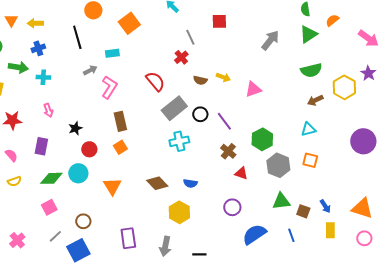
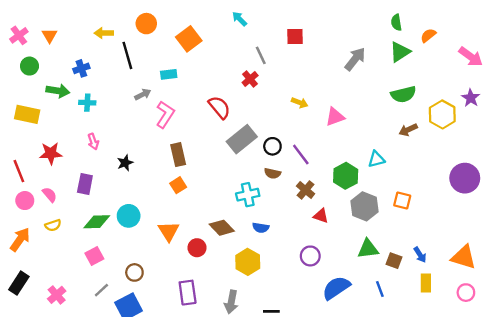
yellow arrow: (35, 23) -> (104, 33), moved
brown semicircle: (200, 80) -> (272, 173), moved
cyan triangle: (308, 129) -> (376, 159), moved
cyan cross: (179, 141) -> (248, 195), moved
red circle: (89, 149) -> (197, 248), moved

